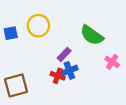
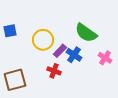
yellow circle: (38, 26) -> (43, 40), moved
blue cross: (69, 70) -> (74, 55), moved, turned -35

